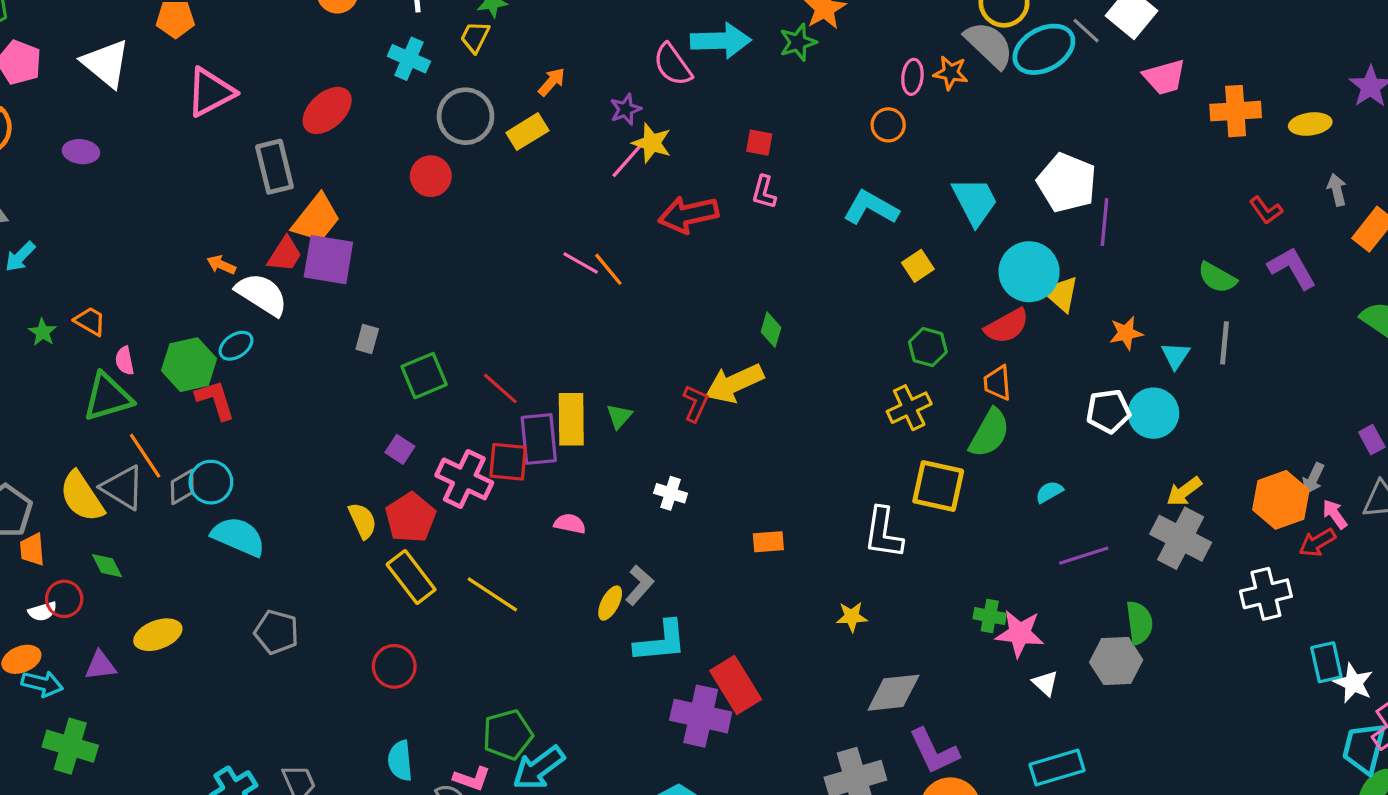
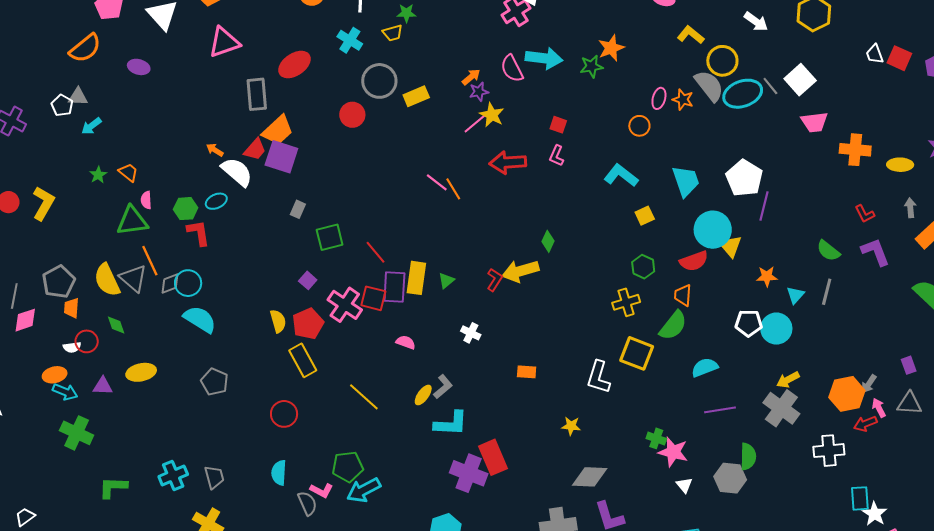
yellow trapezoid: (475, 37) -> (393, 33), turned -140
orange arrow: (552, 82) -> (471, 77), moved
green hexagon: (189, 365) -> (186, 209), size x0.7
cyan semicircle: (1049, 492) -> (705, 367), size x1.5
yellow line: (492, 594) -> (364, 397), moved

